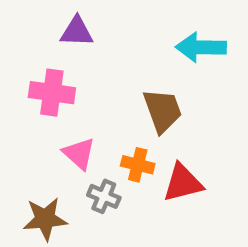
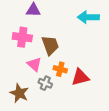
brown trapezoid: (163, 111) -> (50, 45), moved
brown star: (45, 219) -> (19, 93), turned 30

